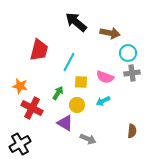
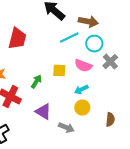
cyan circle: (128, 53) -> (94, 44), moved
cyan line: (69, 62) -> (69, 38), moved, turned 36
gray cross: (132, 73) -> (110, 62), turned -35
yellow circle: (77, 105) -> (82, 108), moved

